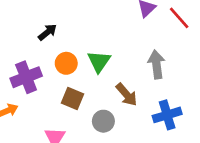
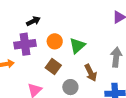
black arrow: (47, 32) -> (33, 21), moved

